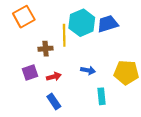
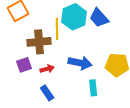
blue trapezoid: (108, 24) -> (99, 18), turned -115
brown cross: (46, 49) -> (39, 42), size x1.6
blue arrow: (88, 70) -> (80, 63), size x1.6

